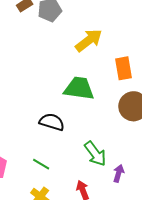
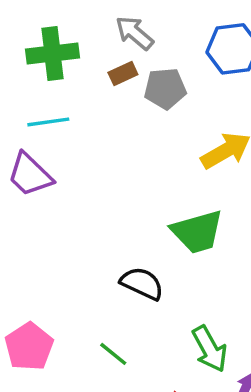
green trapezoid: (79, 88) -> (197, 232), turned 148

